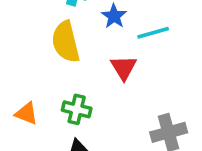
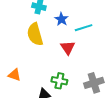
green cross: (77, 109) -> (59, 81), moved

